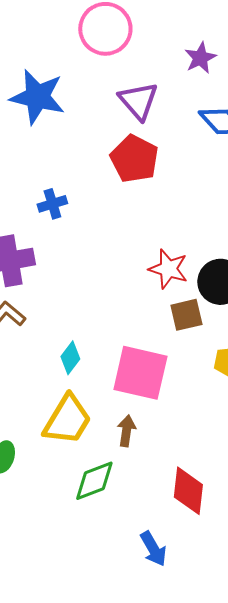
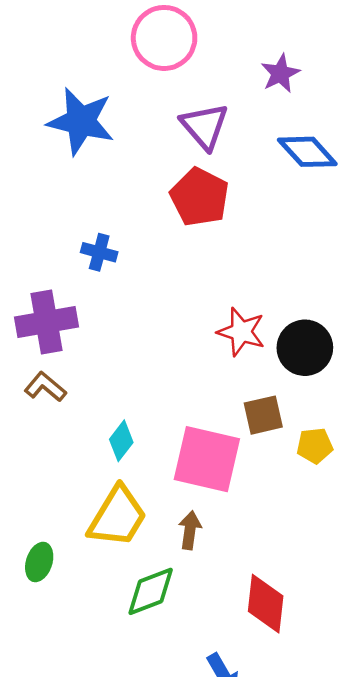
blue cross: (52, 204) -> (99, 252), turned 32
brown square: (186, 315) -> (263, 415), moved

